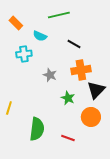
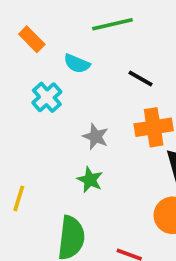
cyan cross: (24, 54) -> (47, 97), turned -35
green star: (68, 98) -> (90, 180), moved

